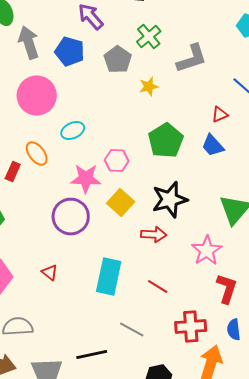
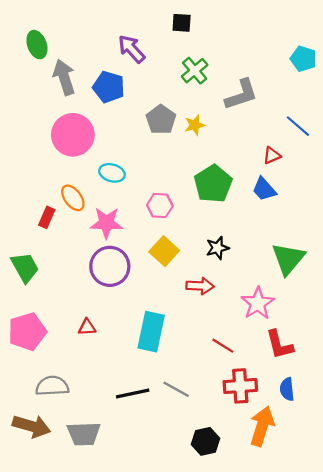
gray pentagon: (118, 60) -> (161, 120), moved
cyan ellipse: (73, 130) -> (112, 173), turned 40
pink star: (86, 178) -> (107, 223), moved
black star: (170, 200) -> (217, 248), size x0.6
red triangle: (50, 272) -> (87, 327), turned -42
red line: (158, 286) -> (223, 346), moved
red L-shape: (227, 288) -> (279, 345), turned 148
black line: (92, 354) -> (133, 394), moved

